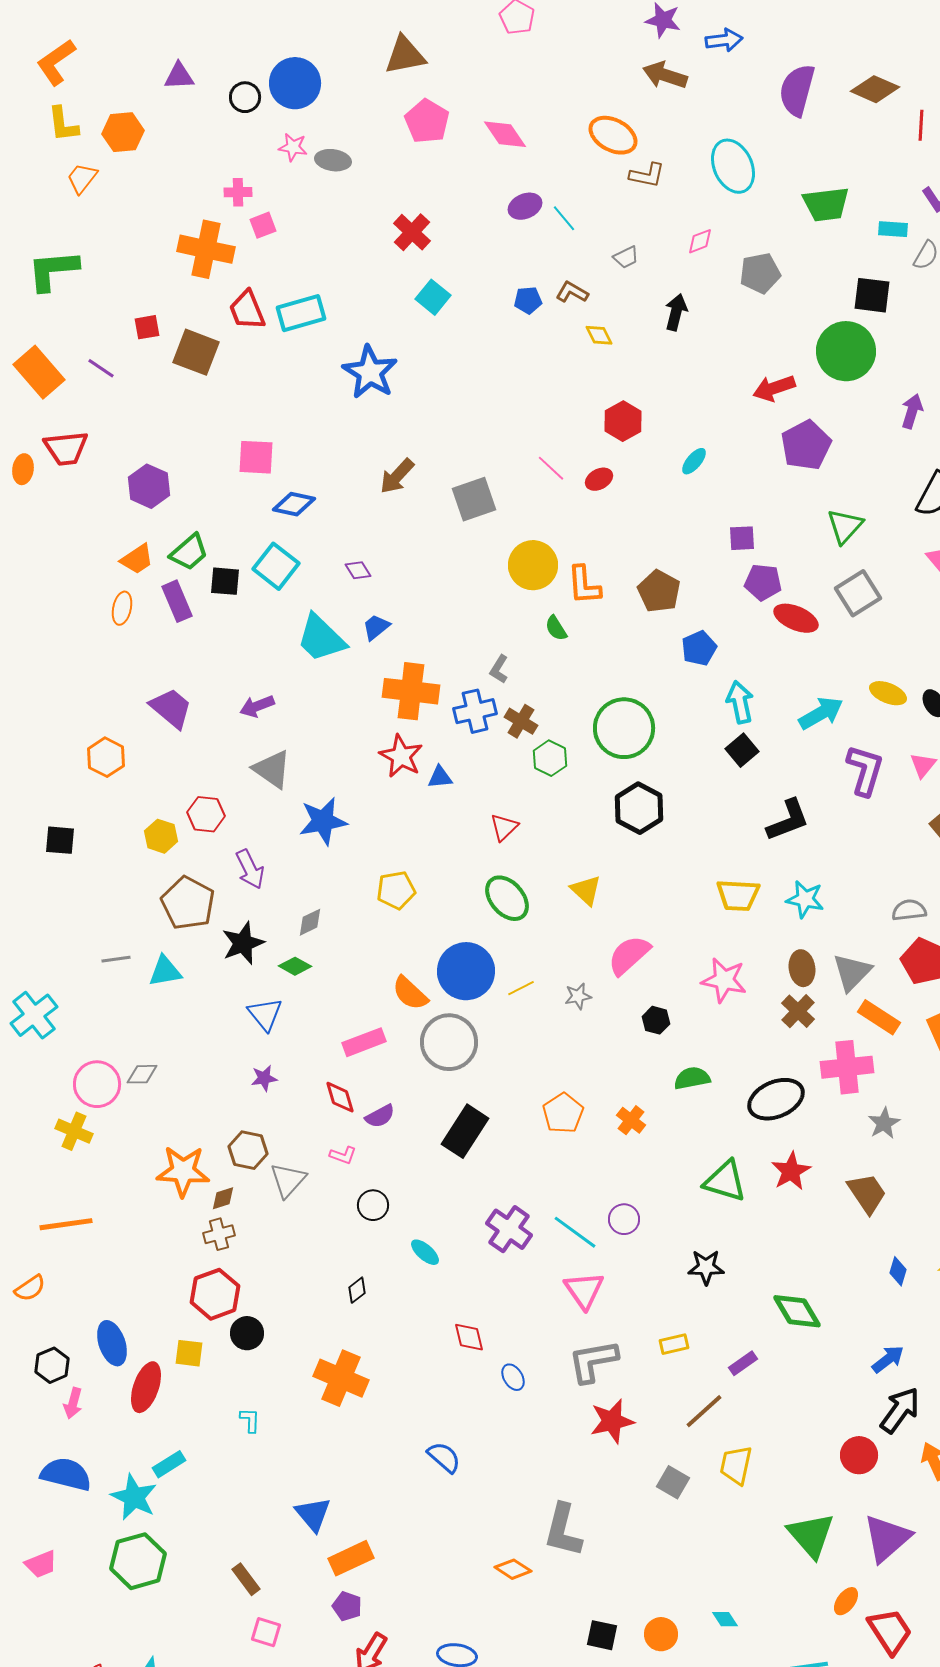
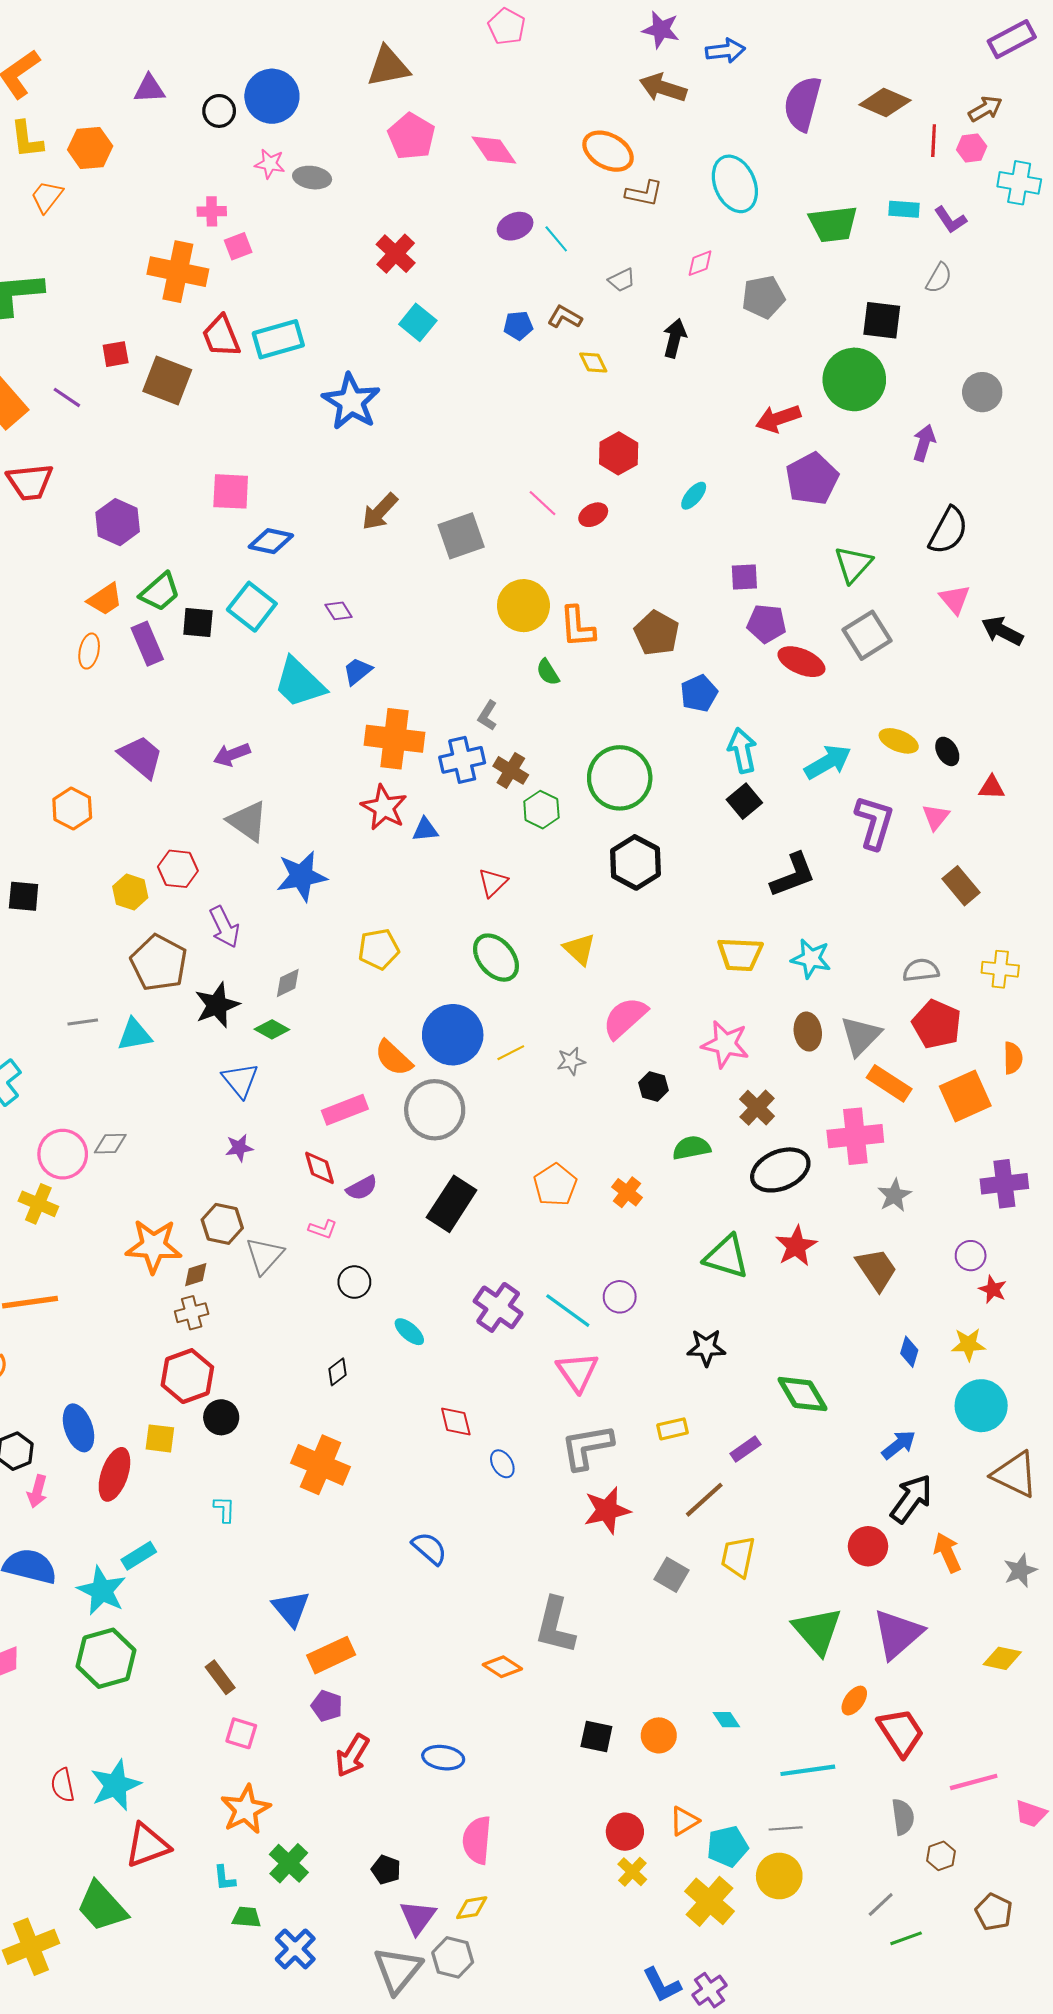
cyan rectangle: (893, 229) -> (904, 209), moved
brown cross: (798, 1011) -> (757, 1108), moved

